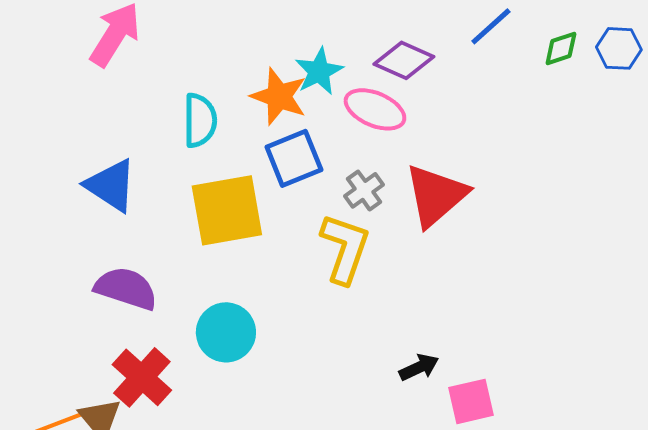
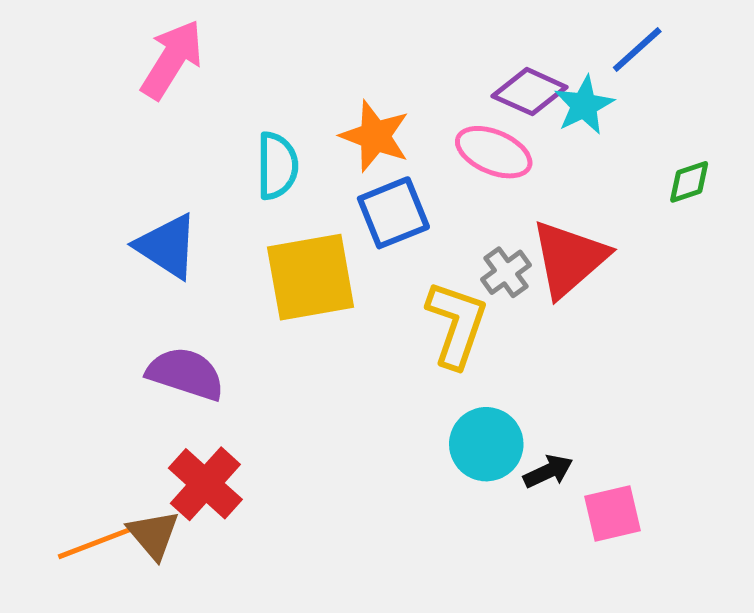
green diamond: (561, 48) -> (689, 182), moved
cyan star: (319, 71) -> (584, 105), moved
gray cross: (364, 190) -> (506, 272), moved
cyan circle: (226, 332) -> (486, 444), moved

